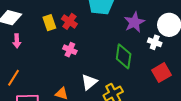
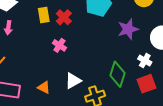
white cross: (155, 42) -> (145, 61), moved
green diamond: (124, 56) -> (117, 74), moved

